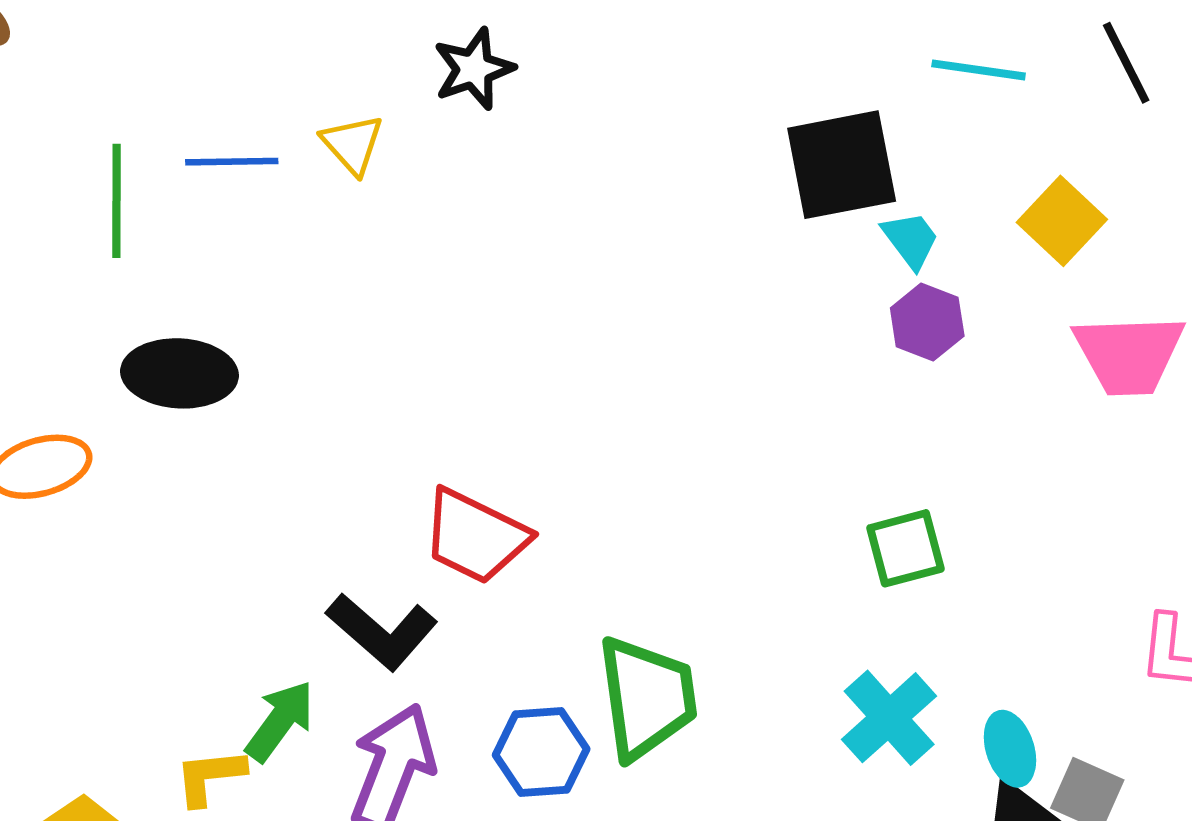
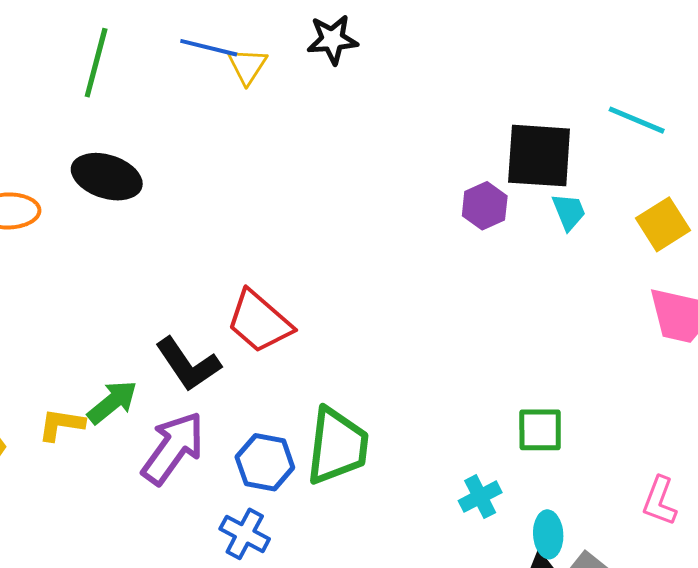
blue line: (232, 162) -> (209, 48), moved
purple hexagon: (927, 322) -> (485, 206), moved
green square: (905, 548) -> (540, 430), moved
cyan cross: (889, 718) -> (480, 497), size x0.7

